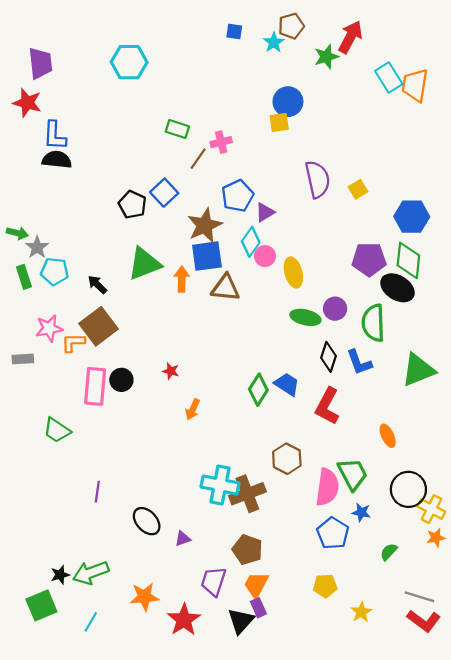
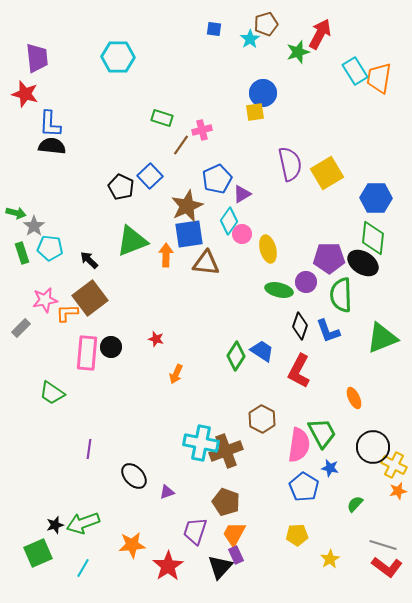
yellow square: (358, 189) -> (327, 173), size x1.8
purple pentagon: (369, 259) -> (329, 258), moved
gray rectangle: (23, 359) -> (21, 328), turned -42

